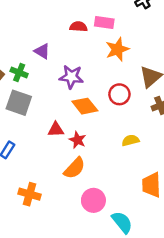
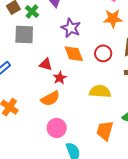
gray square: (19, 103) -> (24, 35), turned -35
yellow semicircle: (130, 140) -> (100, 91), size x1.5

